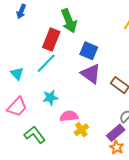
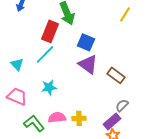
pink trapezoid: (17, 107) -> (17, 96), turned -110
pink semicircle: (69, 116) -> (57, 117), moved
yellow cross: (81, 130) -> (79, 118), turned 32

